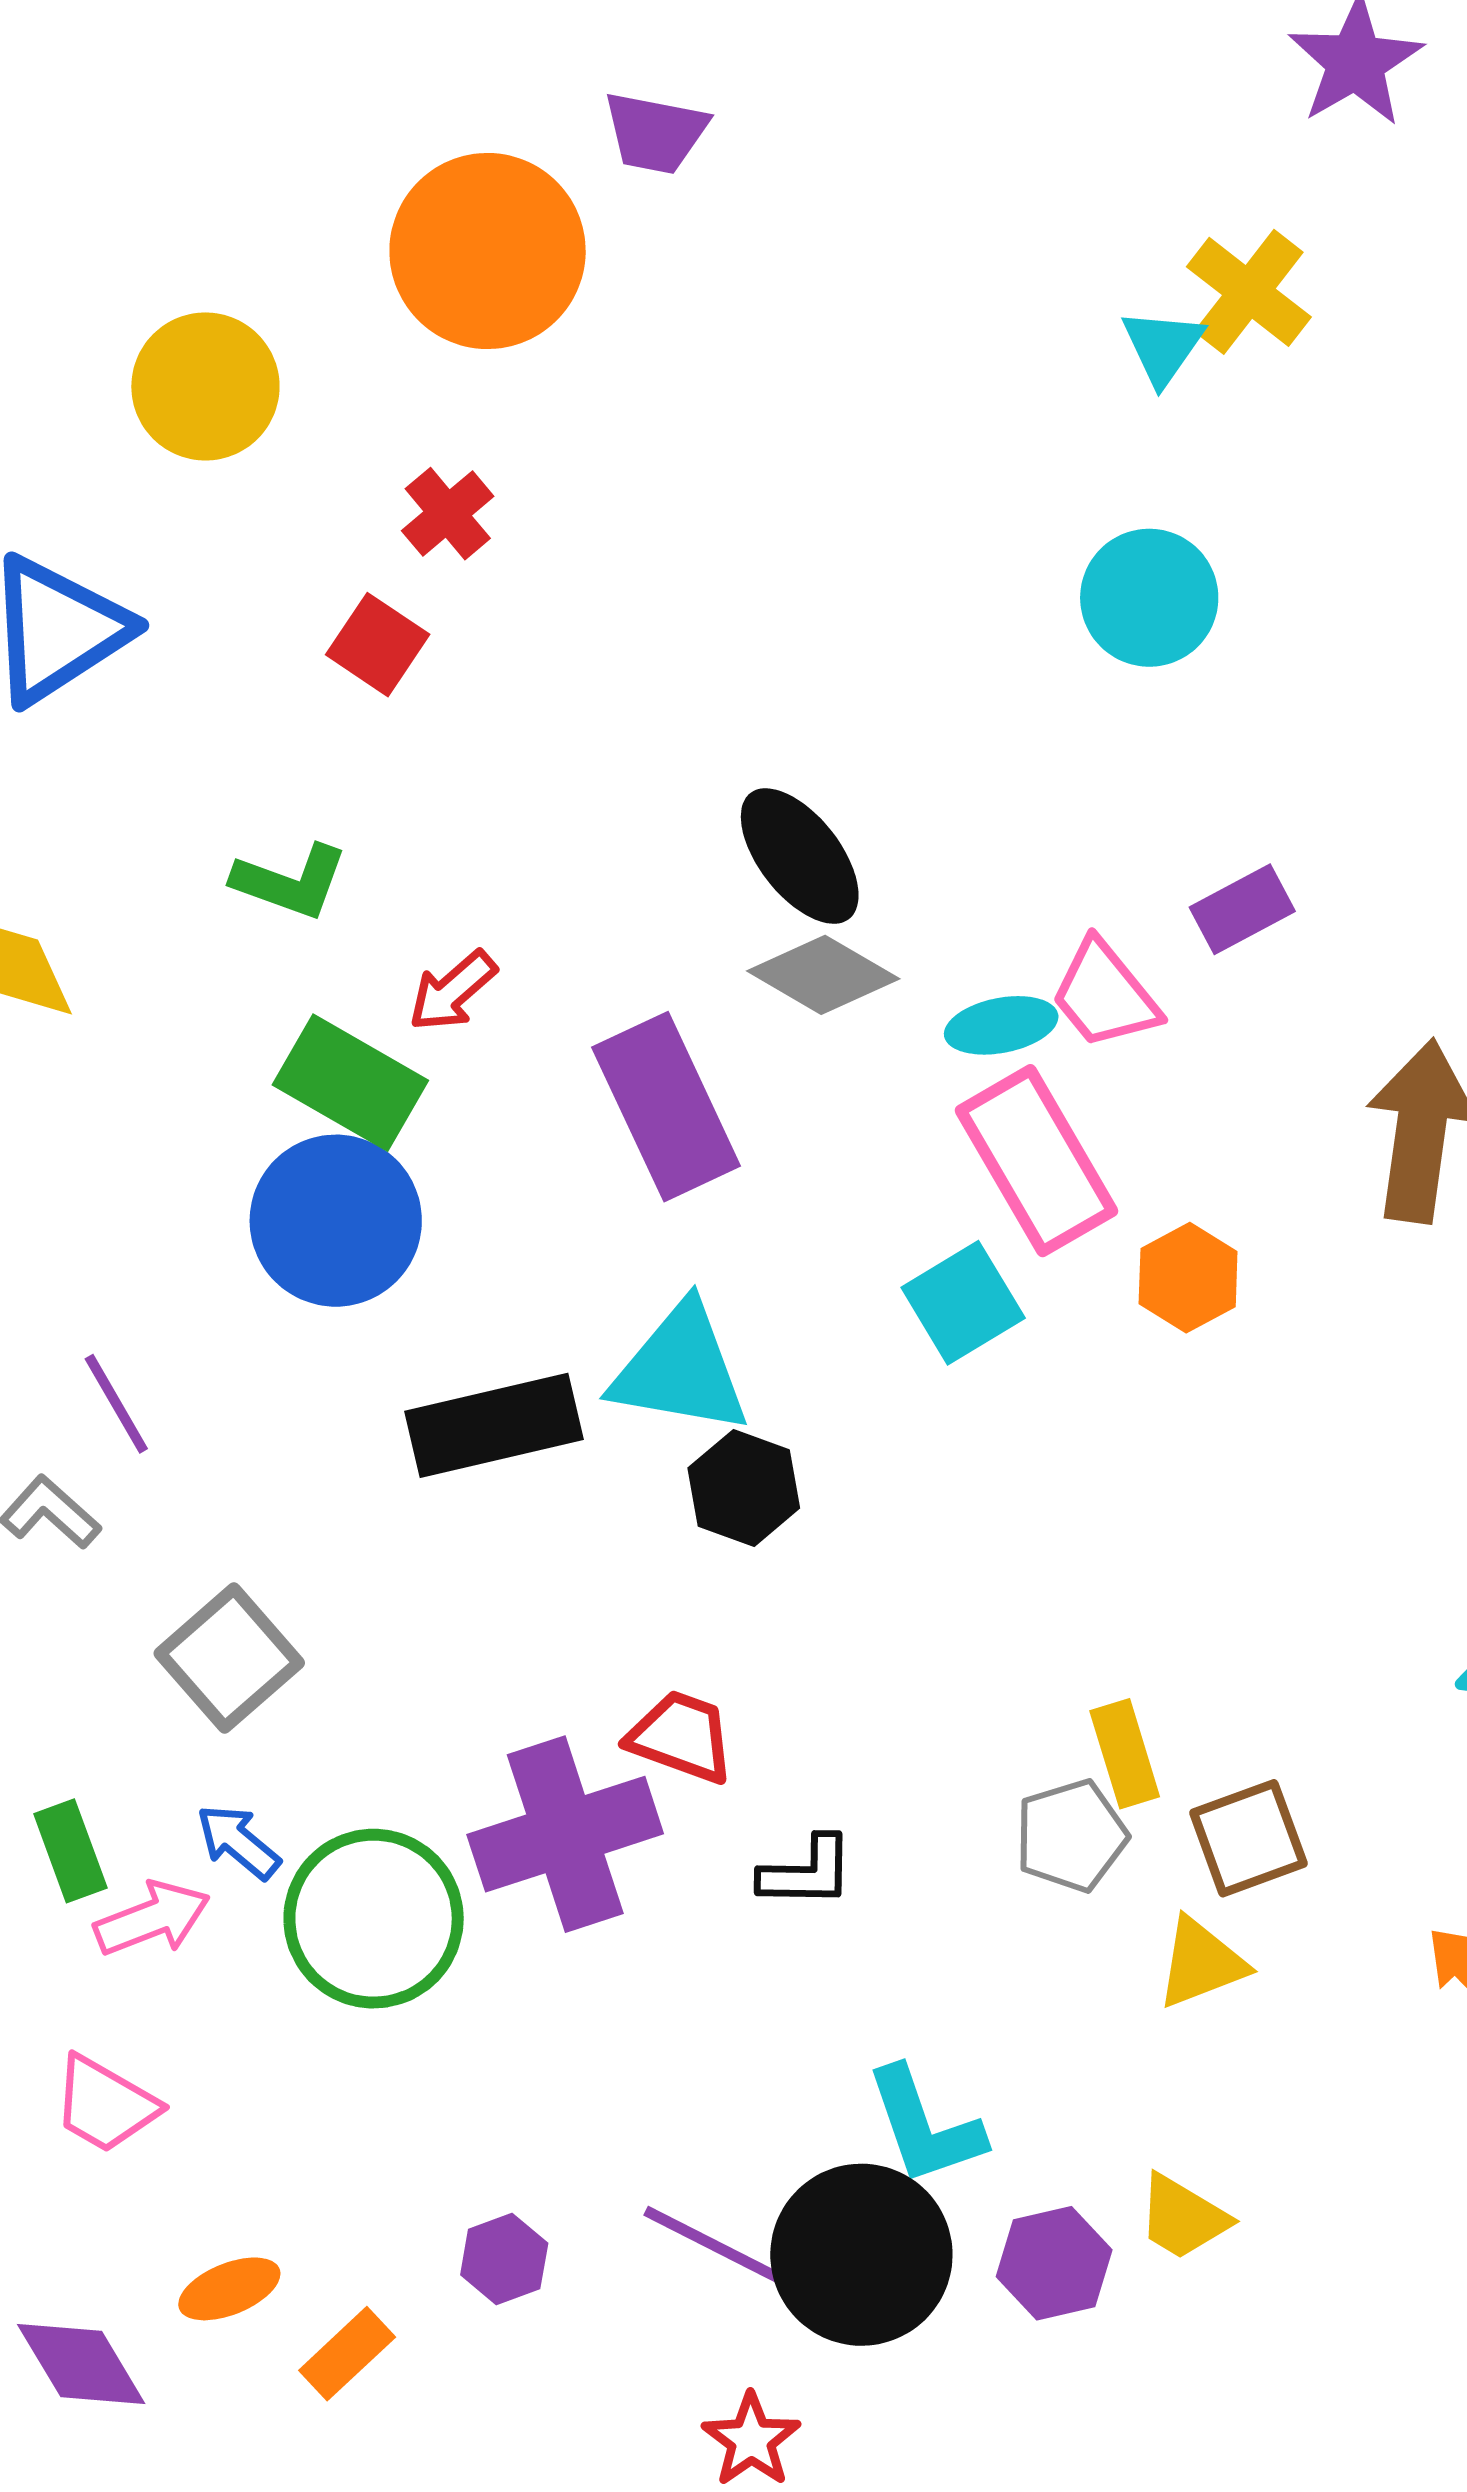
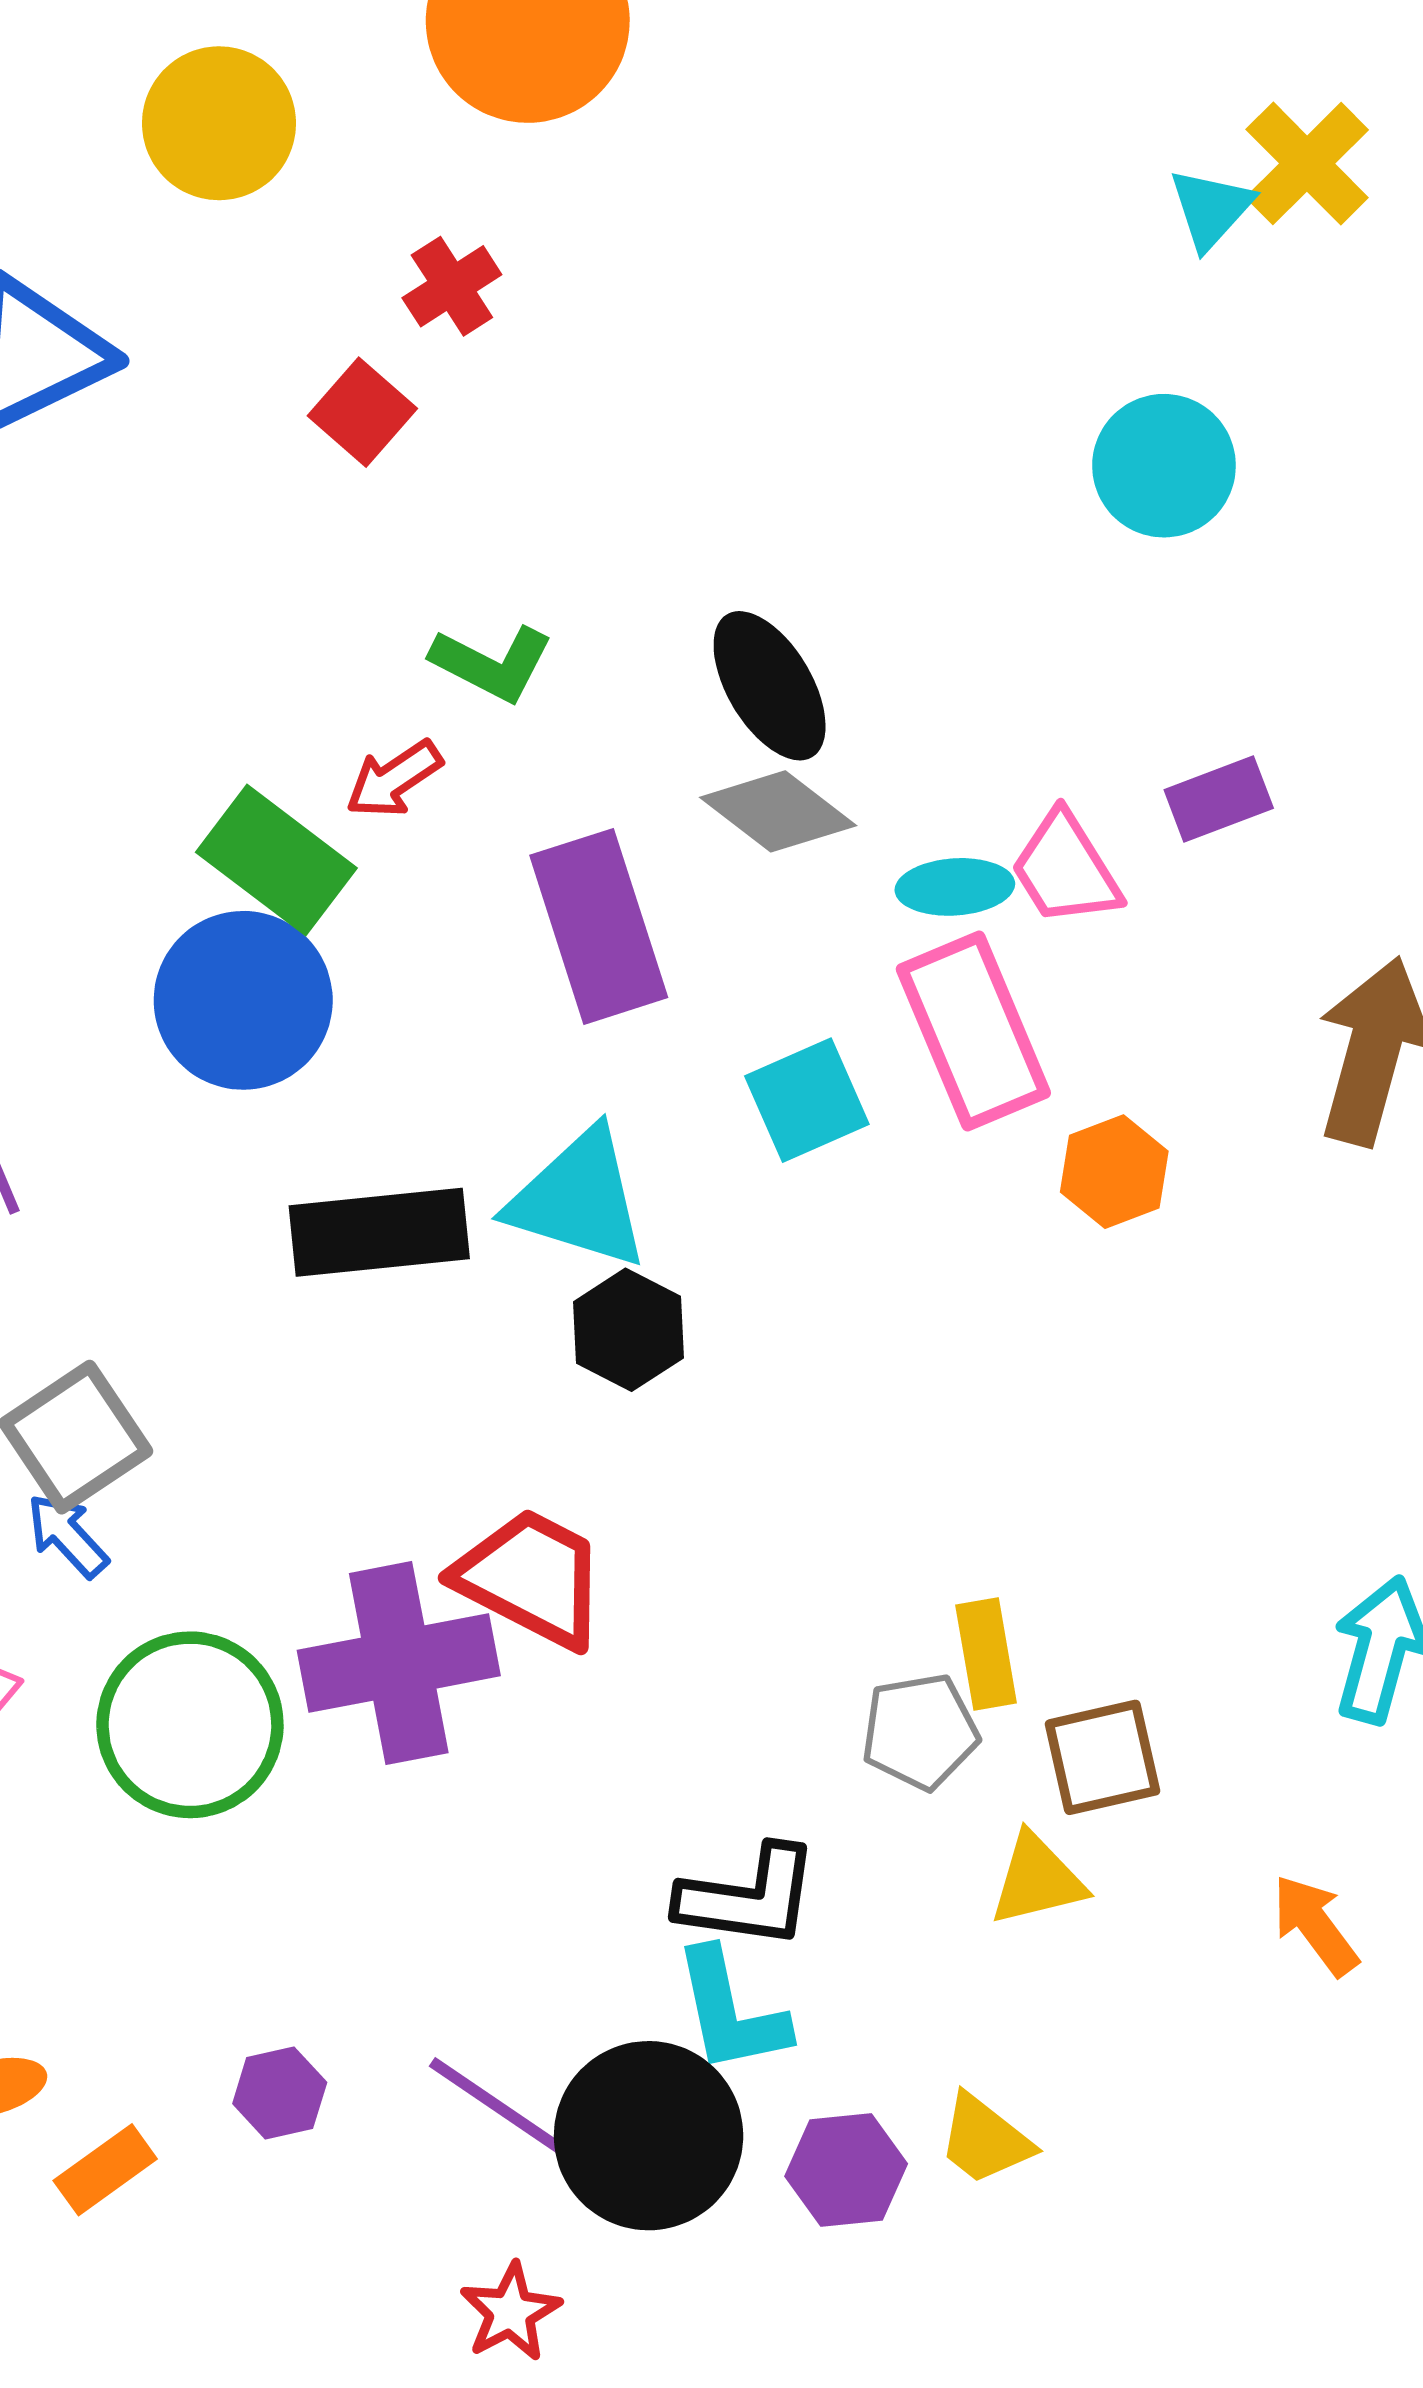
green L-shape: (290, 882) -> (492, 663), moved
cyan square: (963, 1303) -> (807, 1100), moved
red trapezoid: (681, 1737) -> (531, 1578), size x1.4
blue arrow: (238, 1842) -> (67, 1536), moved
black L-shape: (807, 1872) -> (748, 1897), moved, size x1.4

